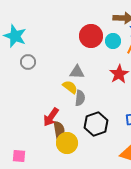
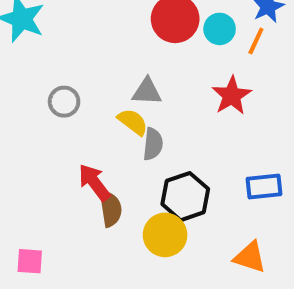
gray circle: (28, 62) -> (64, 102), moved
red arrow: (51, 117) -> (94, 182), turned 108
yellow circle: (67, 143) -> (165, 235), moved

